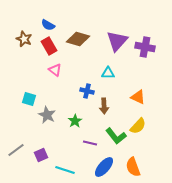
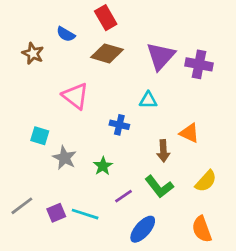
red rectangle: (49, 46) -> (106, 18), moved
pink triangle: (55, 70) -> (75, 96), size x1.5
brown arrow: (104, 106) -> (163, 151), moved
yellow semicircle: (138, 126) -> (206, 181), moved
purple line: (90, 143) -> (123, 196), turned -48
orange semicircle: (133, 167) -> (202, 229), moved
cyan line: (65, 170) -> (85, 214), moved

